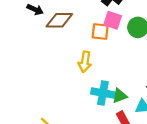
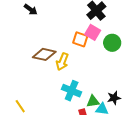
brown diamond: (59, 20) -> (44, 54), moved
green triangle: (120, 96) -> (93, 101), moved

